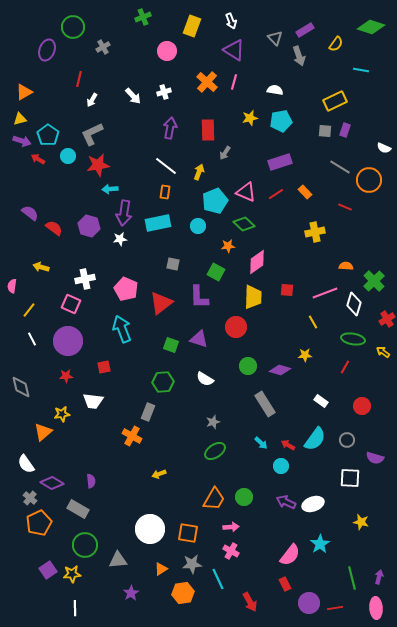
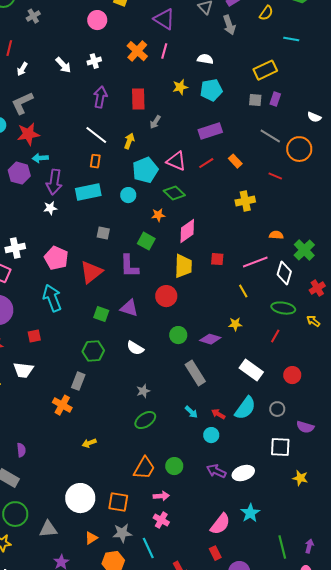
purple hexagon: (89, 226) -> (19, 173), moved
white rectangle: (321, 401) -> (251, 370), size x1.6
yellow star: (361, 522) -> (300, 478), moved

